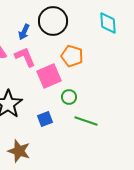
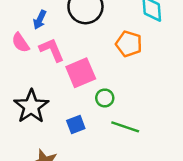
blue arrow: (24, 32) -> (40, 20), moved
orange pentagon: (72, 56) -> (129, 44), moved

